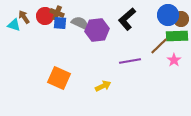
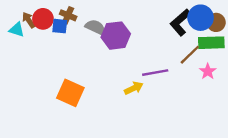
red circle: (45, 16) -> (43, 19), moved
black L-shape: (127, 19) -> (180, 22), moved
blue square: (60, 23) -> (60, 26), moved
yellow arrow: (103, 86) -> (134, 88), moved

